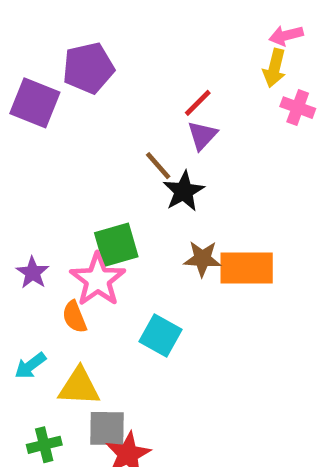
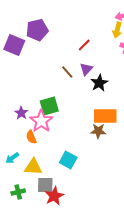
purple triangle: (202, 135) -> (86, 69), moved
black star: (184, 191) -> (99, 83), moved
brown star: (202, 259) -> (98, 131), moved
purple star: (33, 273) -> (21, 113), moved
cyan square: (160, 335) -> (68, 160), moved

